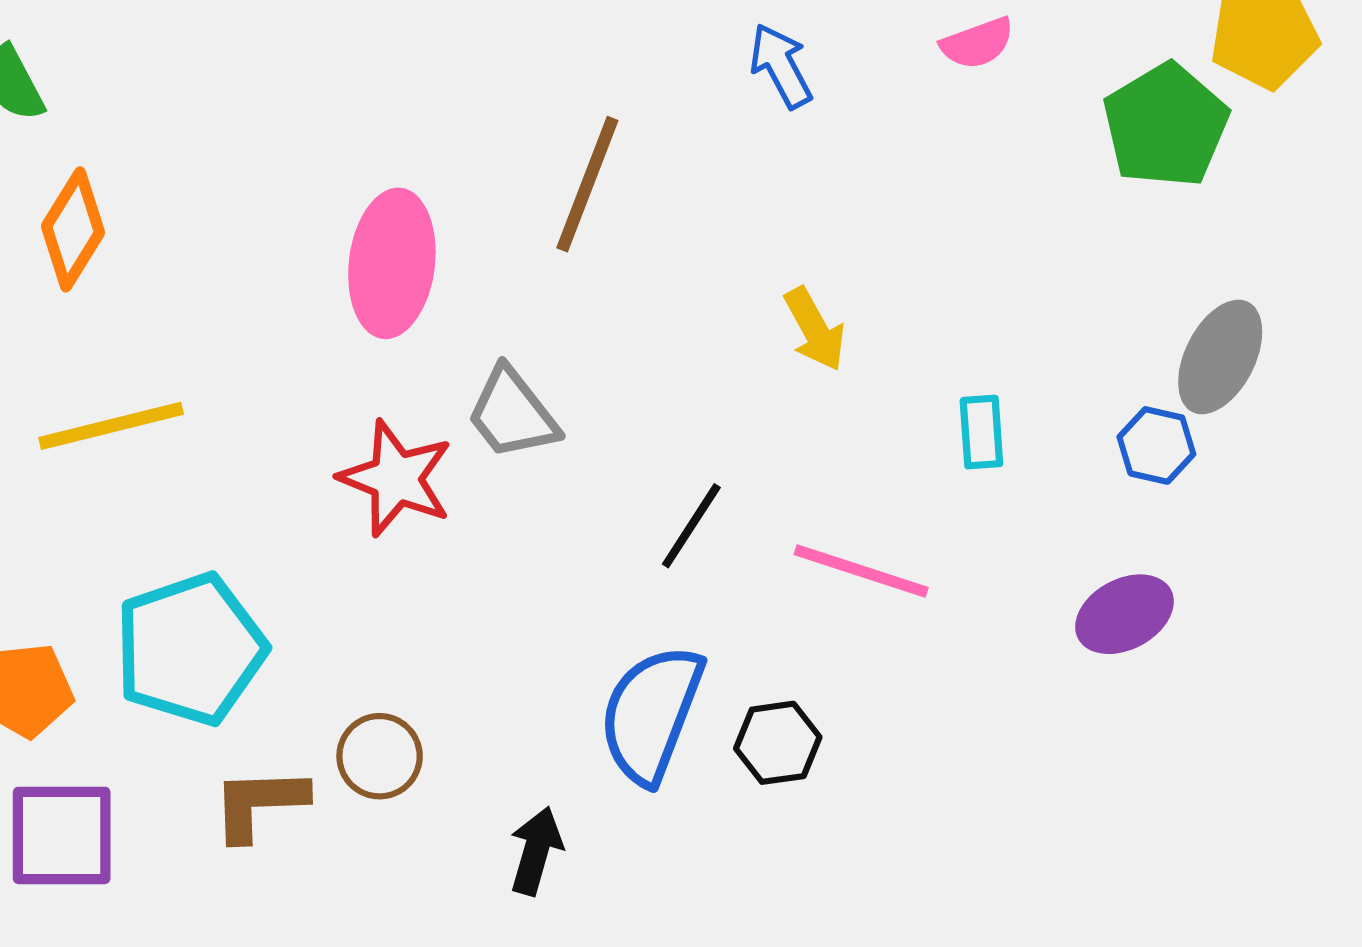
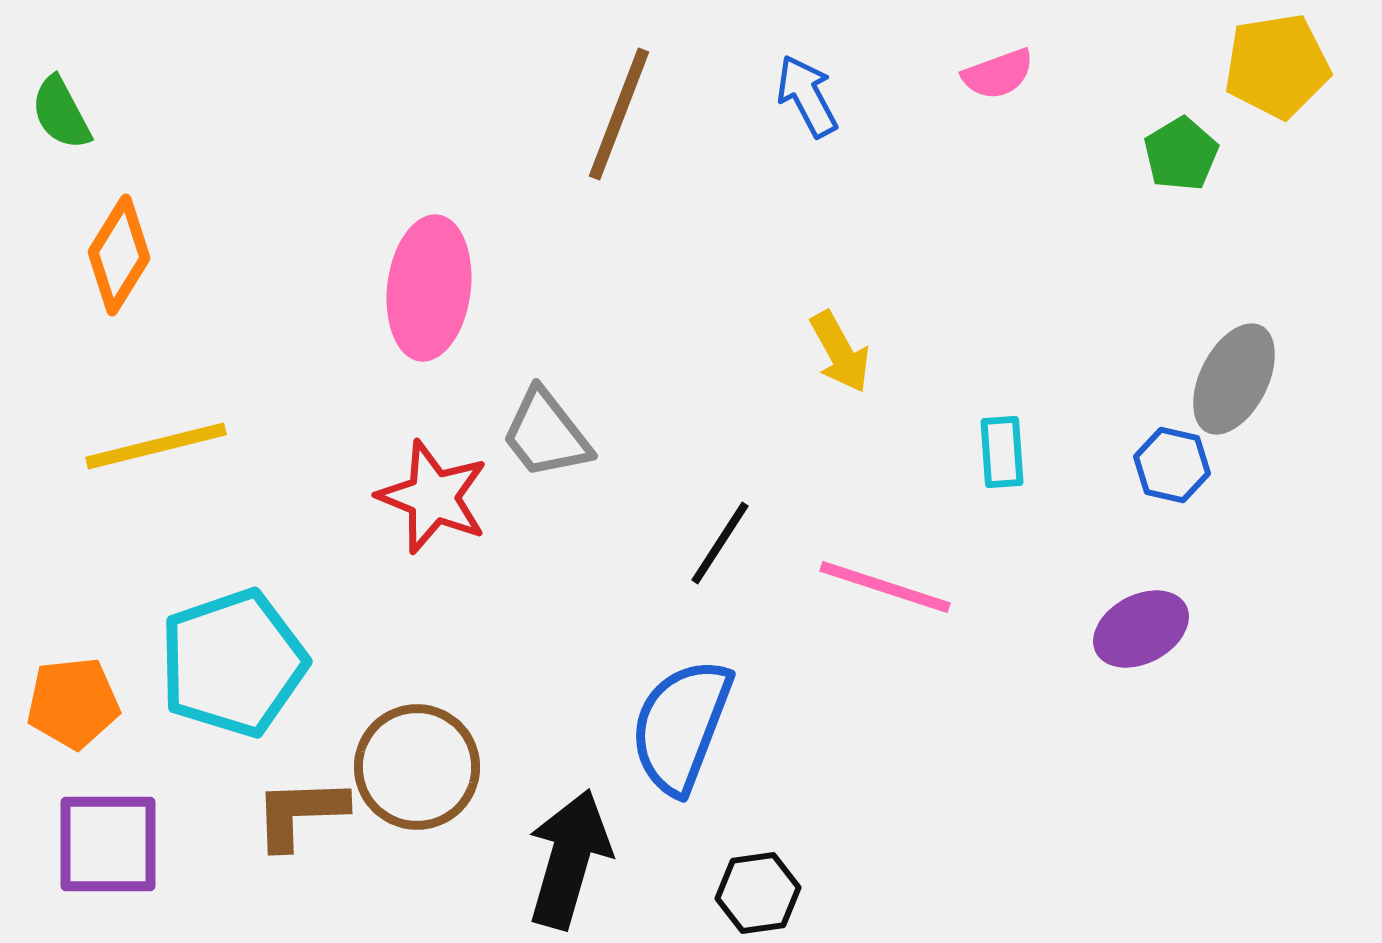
green pentagon: (1166, 125) -> (1181, 154), size x0.6
brown line: (587, 184) -> (619, 114), moved
black hexagon: (778, 743) -> (758, 893), moved
brown circle: (380, 756) -> (417, 767), size x1.5
black arrow: (536, 851) -> (569, 859), size x1.6

